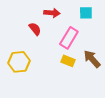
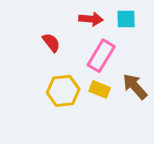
red arrow: (52, 13) -> (91, 19), moved
yellow hexagon: (19, 62) -> (63, 91), moved

